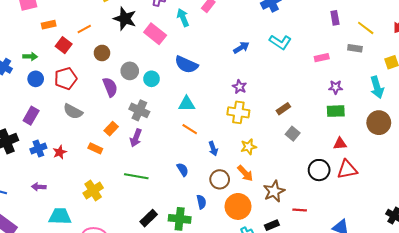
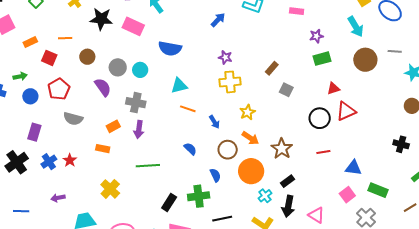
orange line: (84, 29) -> (65, 38), turned 40
pink rectangle: (322, 58) -> (297, 11), turned 32
orange rectangle: (111, 129) -> (113, 126), turned 32
red line: (300, 210) -> (323, 152), moved

